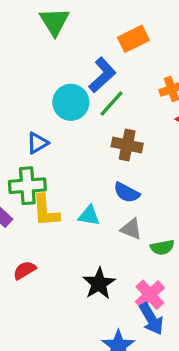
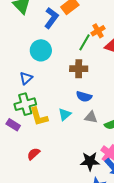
blue L-shape: (102, 75) -> (51, 18), moved
green line: (111, 103) -> (85, 42), moved
cyan triangle: (89, 216) -> (65, 114), turned -40
black star: (99, 283) -> (90, 161), moved, turned -30

